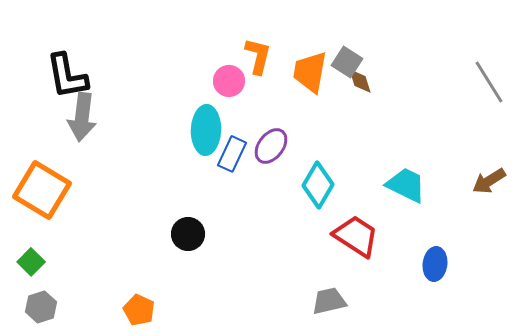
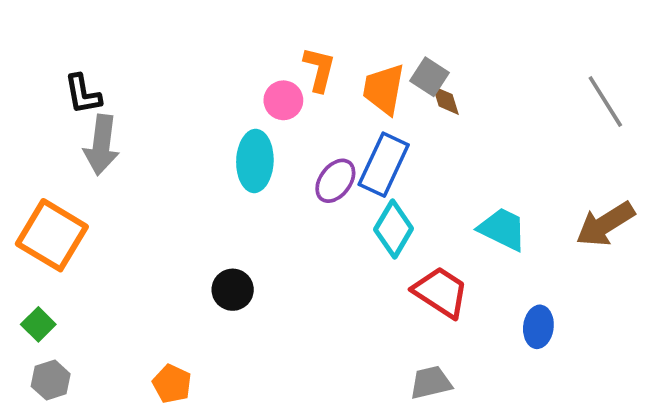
black L-shape: (67, 76) -> (83, 94), size x0.7
blue rectangle: (232, 154) -> (384, 165), moved, size x1.4
brown arrow: (489, 181) -> (605, 224), size x1.4
gray trapezoid: (329, 301) -> (431, 383), moved

